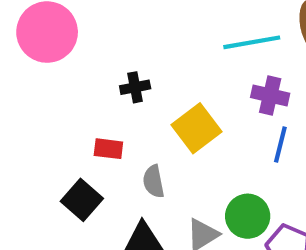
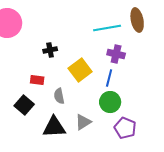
blue line: (280, 145) -> (109, 78), moved
green circle: (248, 216) -> (110, 102), moved

